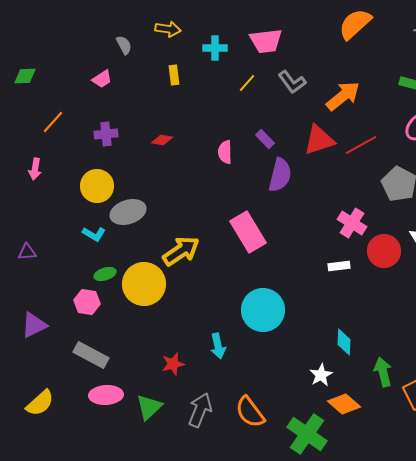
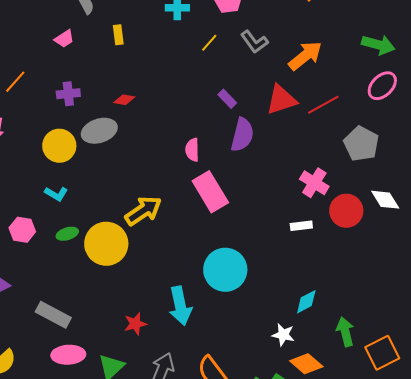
yellow rectangle: (174, 75) -> (118, 35), moved
pink semicircle: (225, 152) -> (192, 150), moved
gray ellipse: (128, 212) -> (99, 131), moved
pink hexagon: (87, 302) -> (22, 230), moved
cyan diamond: (344, 342) -> (306, 302), turned 60
cyan arrow: (218, 346) -> (180, 306), size x1.5
white star: (321, 375) -> (283, 335), turned -30

